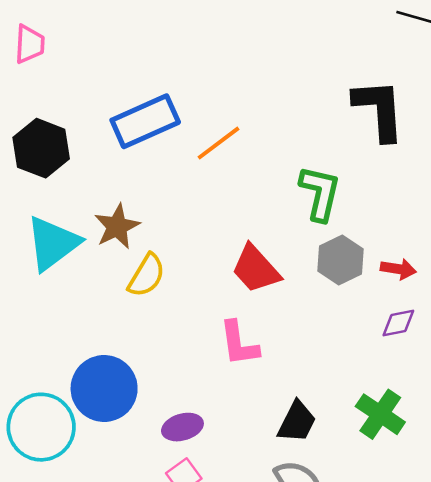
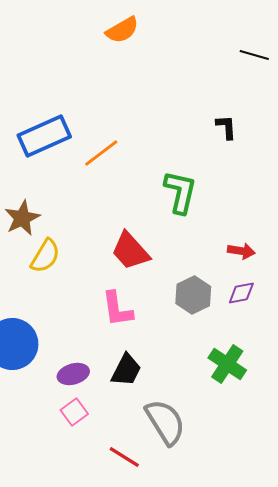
black L-shape: (379, 110) -> (226, 127), size x0.5
gray hexagon: (341, 260) -> (193, 295), moved
black trapezoid: (297, 422) -> (126, 370), moved

